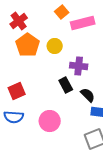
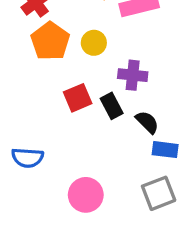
red square: (17, 91) -> (78, 98), moved
pink circle: (50, 121) -> (86, 195), moved

